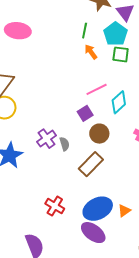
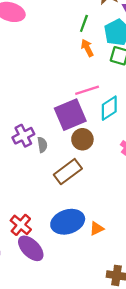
purple square: (85, 113) -> (70, 115), size x1.8
red cross: (55, 206) -> (21, 225), moved
purple ellipse: (93, 233) -> (31, 248), moved

